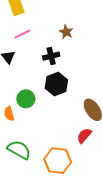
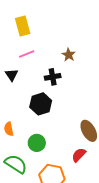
black hexagon: (56, 84) -> (41, 104), moved
green circle: (26, 99) -> (37, 143), moved

